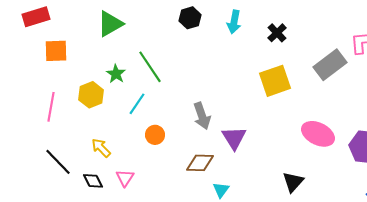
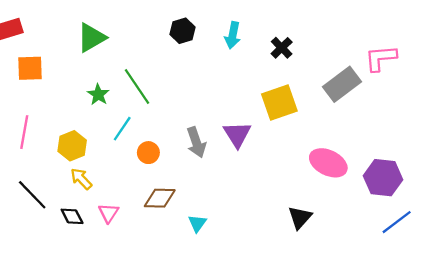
yellow hexagon: (91, 95) -> (72, 146), moved
orange circle: (155, 135) -> (148, 153), moved
purple triangle: (234, 138) -> (237, 134), moved
brown diamond: (200, 163) -> (160, 198), moved
cyan triangle: (221, 190) -> (197, 223), moved

